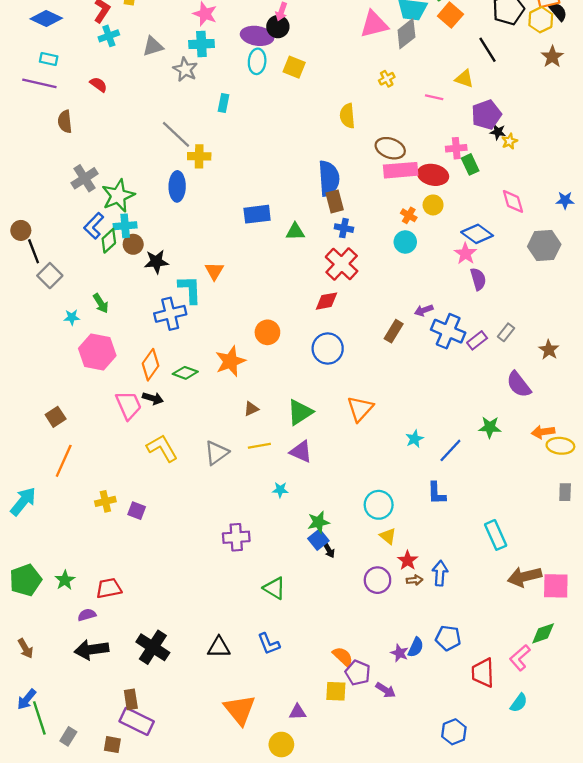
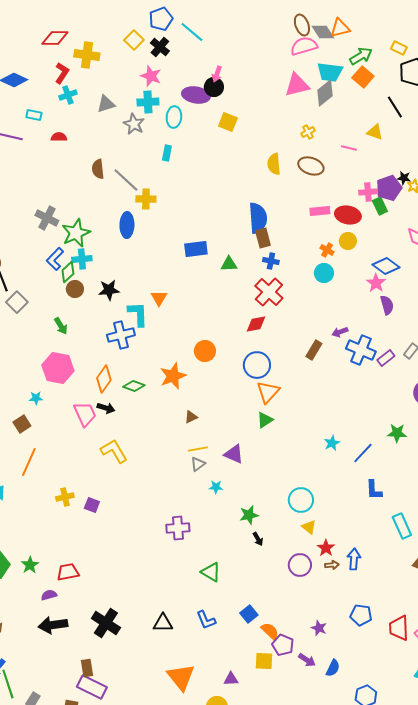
cyan rectangle: (49, 59) -> (34, 115), moved
cyan ellipse: (257, 61) -> (174, 117), moved
red semicircle: (98, 85) -> (59, 137), turned -35
purple pentagon: (486, 115) -> (389, 188), moved
brown semicircle: (65, 122) -> (98, 169), moved
brown ellipse: (390, 148) -> (311, 166), moved
pink rectangle: (401, 170) -> (320, 211), size x0.7
gray cross: (85, 178) -> (47, 218), turned -30
brown circle: (133, 244) -> (75, 289), moved
cyan star: (72, 317) -> (36, 398), moved
orange triangle: (360, 409) -> (268, 392), moved
green triangle: (300, 412) -> (265, 420), moved, size x0.7
gray triangle: (217, 453) -> (198, 464), moved, size x0.7
blue L-shape: (437, 493) -> (374, 490), moved
blue square: (318, 540) -> (249, 614), moved
blue semicircle: (416, 647) -> (333, 668), moved
red trapezoid: (483, 673) -> (399, 628), moved

